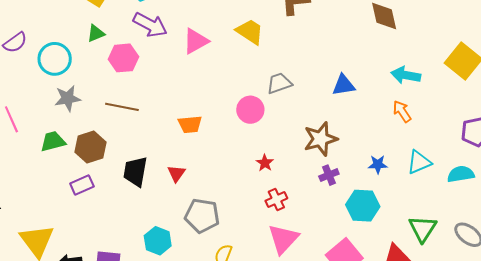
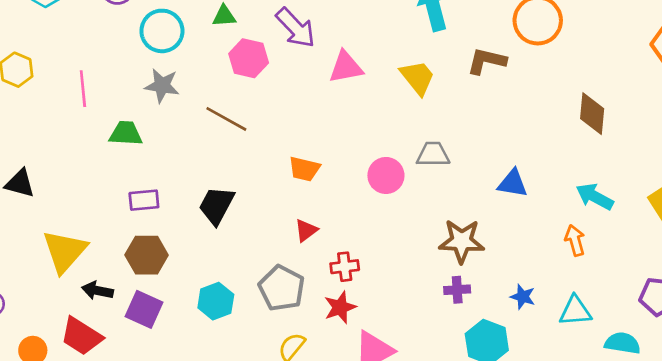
brown hexagon: (90, 147) -> (147, 255), moved
red star: (265, 163) -> (340, 307), moved, size x1.4
red triangle: (176, 174) -> (306, 230), moved
red cross: (276, 200) -> (345, 267), moved

